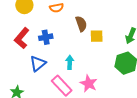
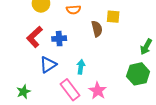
yellow square: (97, 36) -> (113, 17), moved

